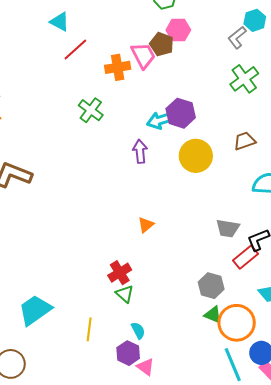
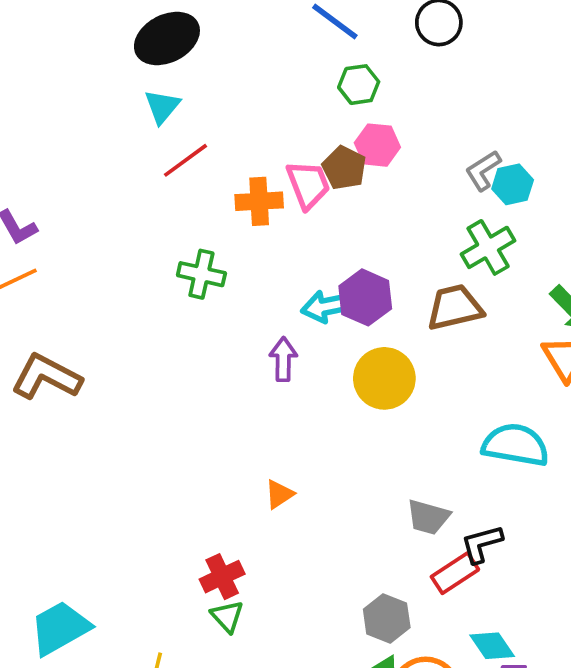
cyan hexagon: (255, 20) -> (513, 184), moved
cyan triangle: (60, 22) -> (162, 107), turned 35
green cross: (91, 110) -> (201, 274), turned -30
brown trapezoid: (245, 141) -> (455, 307), moved, size x1.4

